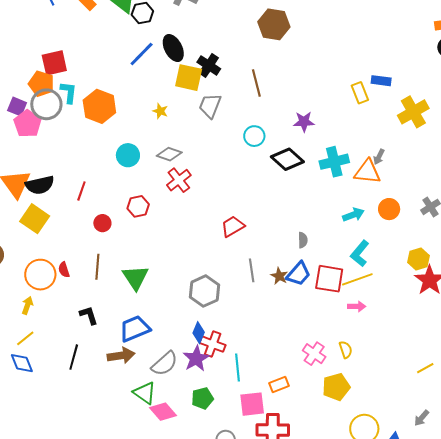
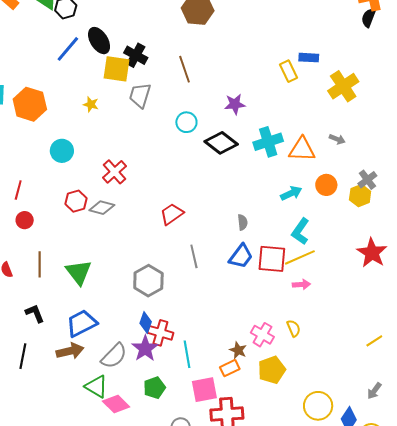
gray diamond: (169, 154) -> (102, 208), moved
gray arrow: (379, 157) -> (337, 139), moved, turned -91
red circle: (102, 223) -> (25, 220), moved
yellow hexagon: (418, 259) -> (360, 196), moved
brown star: (279, 276) -> (238, 350), moved
yellow pentagon: (336, 387) -> (272, 370), moved

